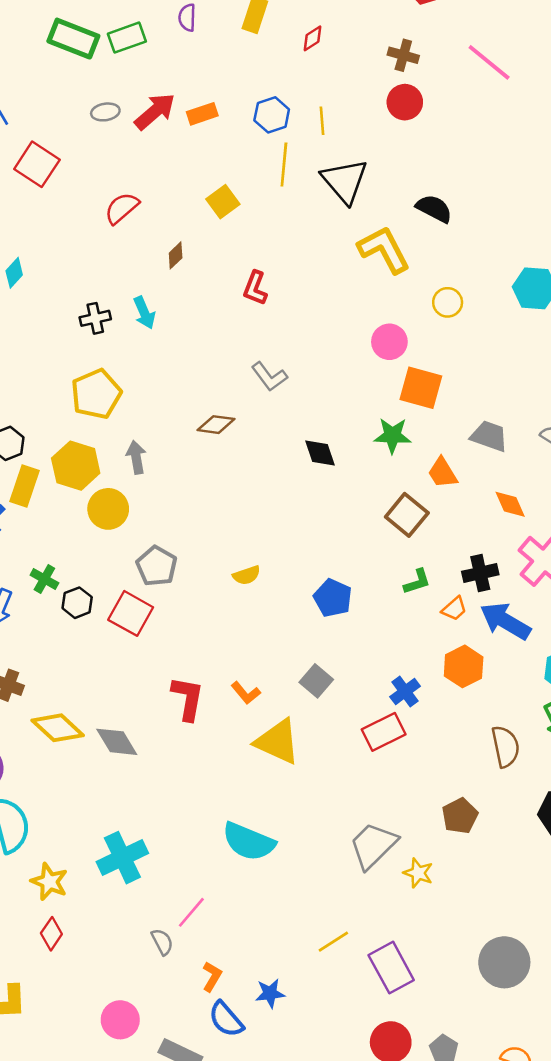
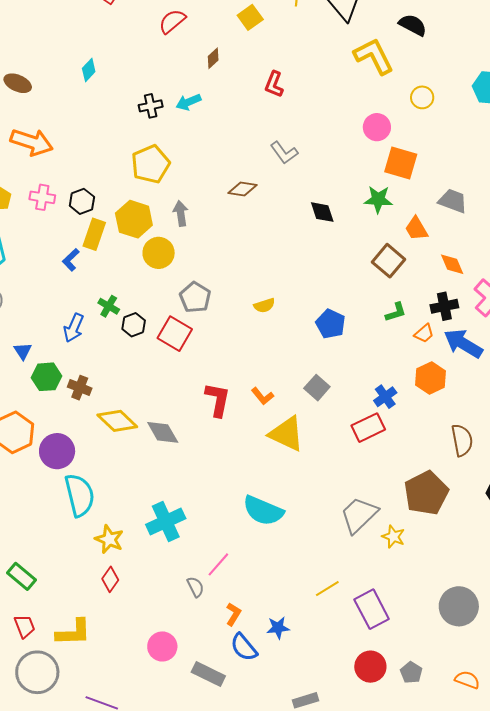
cyan arrow: (144, 313) -> (188, 102), turned 90
orange diamond: (510, 504) -> (452, 264), moved
brown pentagon: (460, 816) -> (426, 493), size x1.6

